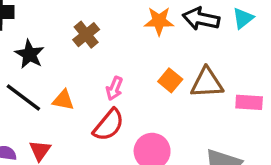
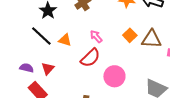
pink arrow: (114, 88) -> (96, 36), turned 112

